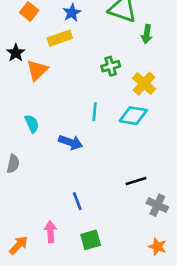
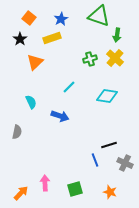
black star: (16, 53) -> (20, 39), moved
yellow cross: (144, 84) -> (115, 58), moved
cyan line: (95, 112) -> (69, 87), moved, turned 40
blue line: (77, 201) -> (95, 160), moved
orange star: (157, 247) -> (110, 192), moved

